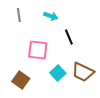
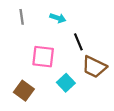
brown trapezoid: (83, 72) -> (94, 67), moved

